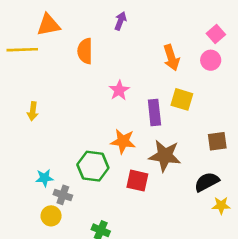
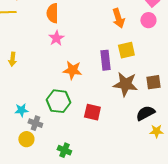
pink star: (119, 90) -> (56, 38), moved
yellow square: (182, 99) -> (126, 50), turned -30
orange star: (123, 141) -> (72, 70), moved
brown star: (165, 156) -> (125, 84), moved

